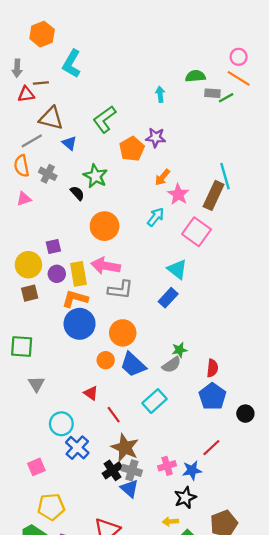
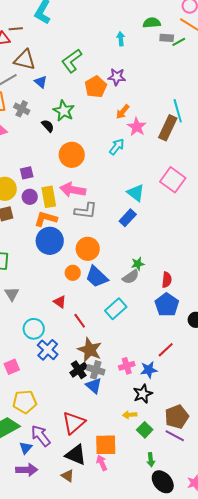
pink square: (197, 232) -> (173, 180), moved

